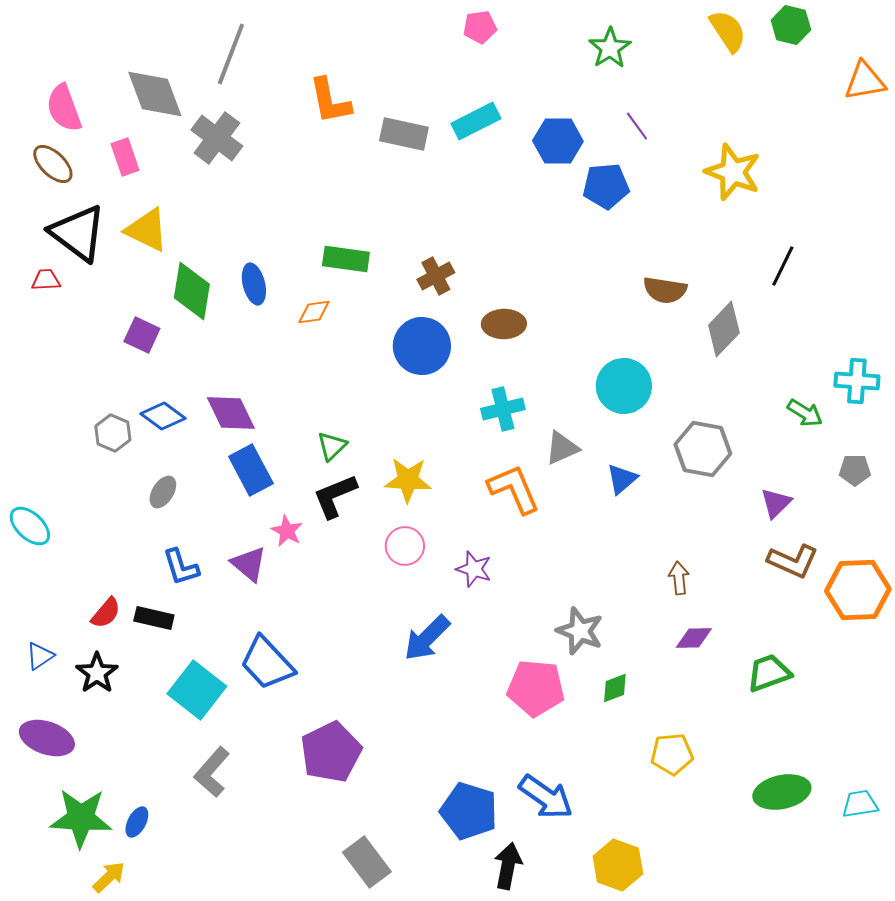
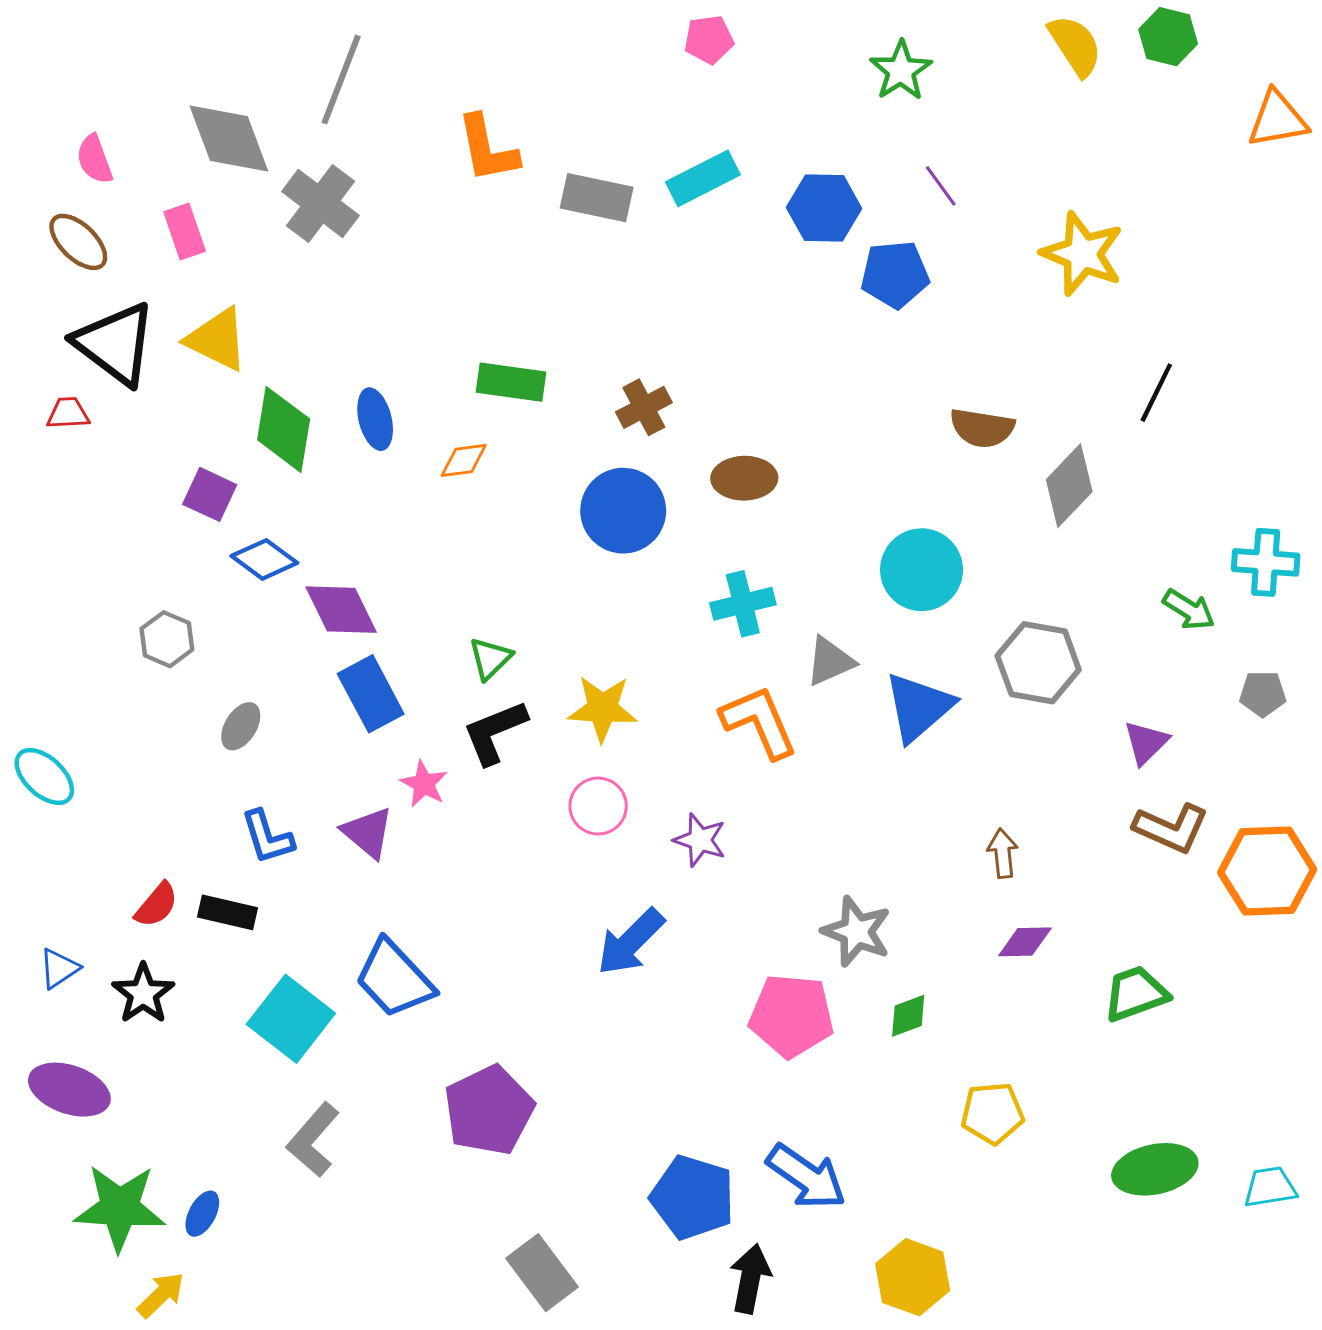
pink semicircle: (64, 108) -> (95, 159), size x0.7
blue diamond: (163, 416) -> (264, 559), moved
blue triangle: (622, 479) -> (919, 707), size x1.6

